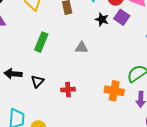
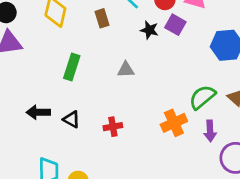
black triangle: (37, 81) -> (72, 119), turned -40
orange cross: (114, 91) -> (174, 123), turned -30

